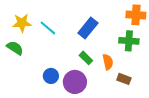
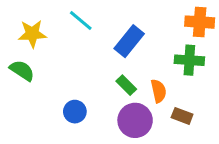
cyan line: (48, 28) -> (81, 21), moved
purple circle: (75, 82) -> (135, 120), moved

